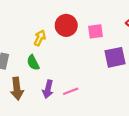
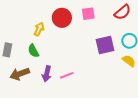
pink square: (95, 31) -> (88, 14), moved
brown arrow: (17, 89) -> (20, 74), turned 78

